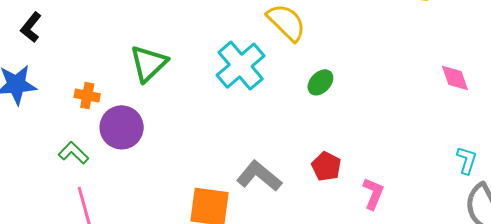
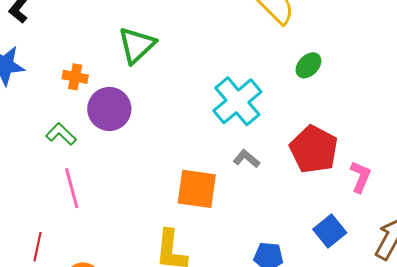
cyan cross: (241, 66) -> (237, 101), moved
red pentagon: (326, 166) -> (314, 149), size x1.6
gray L-shape: (259, 176) -> (246, 159), size x0.6

